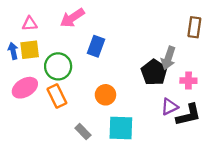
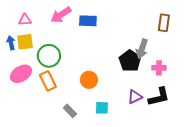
blue rectangle: (96, 46) -> (88, 21), moved, turned 72
purple triangle: (169, 107) -> (135, 97), moved
cyan square: (121, 128) -> (102, 108), size x0.6

